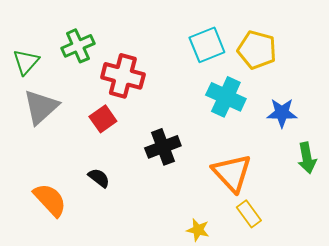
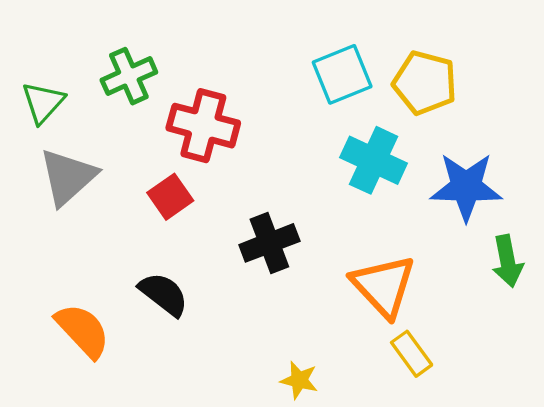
blue star: (282, 113) -> (466, 187), size x1.4
black semicircle: (99, 178) -> (164, 294), size x1.4
yellow star: (198, 230) -> (299, 380), moved

